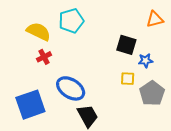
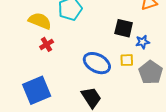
blue ellipse: (71, 88) -> (97, 63), moved

